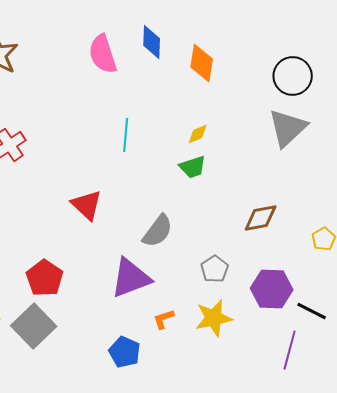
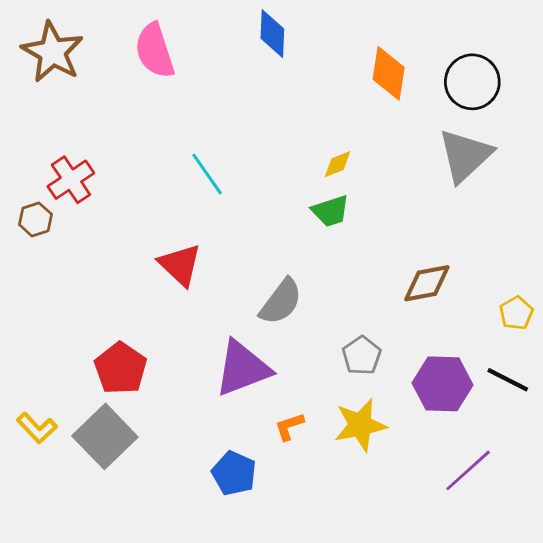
pink semicircle: (103, 54) -> (155, 51), moved
orange diamond: (202, 63) -> (389, 73), moved
cyan line: (126, 135) -> (207, 174), moved, turned -40
black line: (312, 311) -> (508, 380), moved
purple line: (290, 350) -> (468, 470), turned 33

